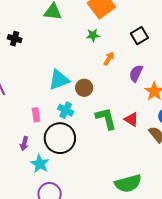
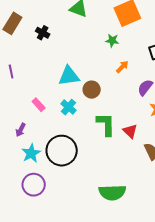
black cross: (15, 39) -> (43, 33), moved
pink rectangle: (36, 115) -> (39, 105), turned -48
black circle: (60, 138) -> (62, 151), moved

